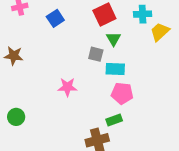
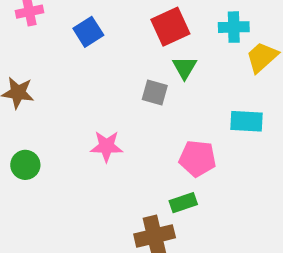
cyan rectangle: (115, 69) -> (246, 121), moved
green circle: (16, 117) -> (25, 165), moved

